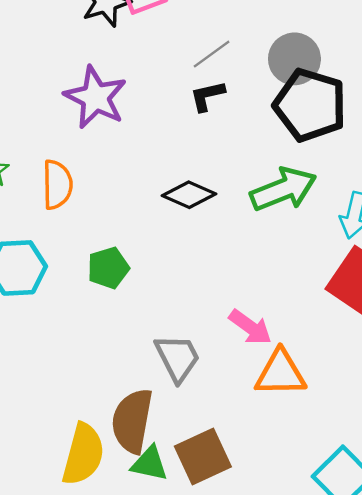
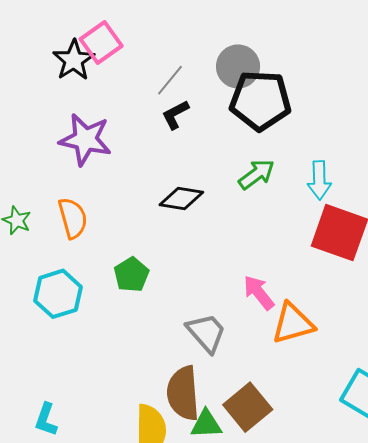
green arrow: (283, 189) -> (256, 174), size x0.7
pink arrow: (250, 327) -> (259, 293), turned -150

